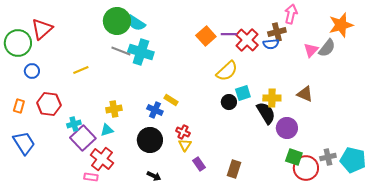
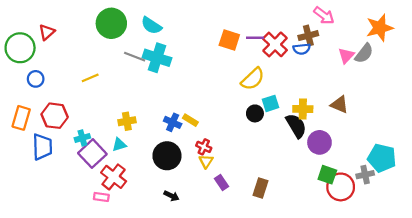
pink arrow: (291, 14) -> (324, 15), turned 114
green circle: (117, 21) -> (111, 23), moved
red triangle: (42, 29) -> (47, 32), size x0.7
orange square: (206, 36) -> (229, 40), turned -30
yellow rectangle: (171, 100) -> (190, 120), moved
orange rectangle: (19, 106) -> (21, 118), size x1.5
blue trapezoid: (24, 143) -> (42, 147), moved, turned 30
cyan pentagon: (353, 160) -> (382, 158), moved

